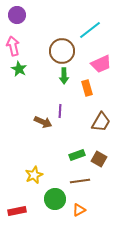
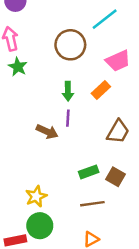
green arrow: (64, 76) -> (68, 91), moved
orange rectangle: (87, 88) -> (101, 90), turned 63
green circle: (55, 199) -> (40, 226), moved

